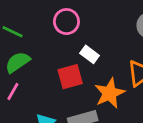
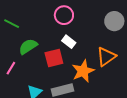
pink circle: (66, 22) -> (64, 15), moved
green semicircle: (18, 62) -> (28, 47), moved

